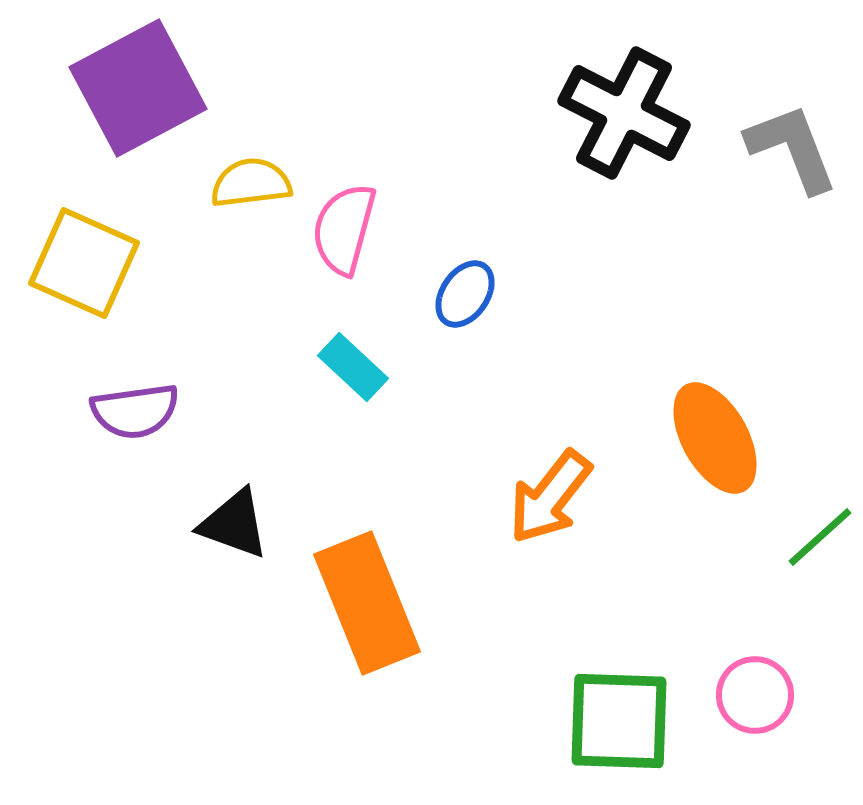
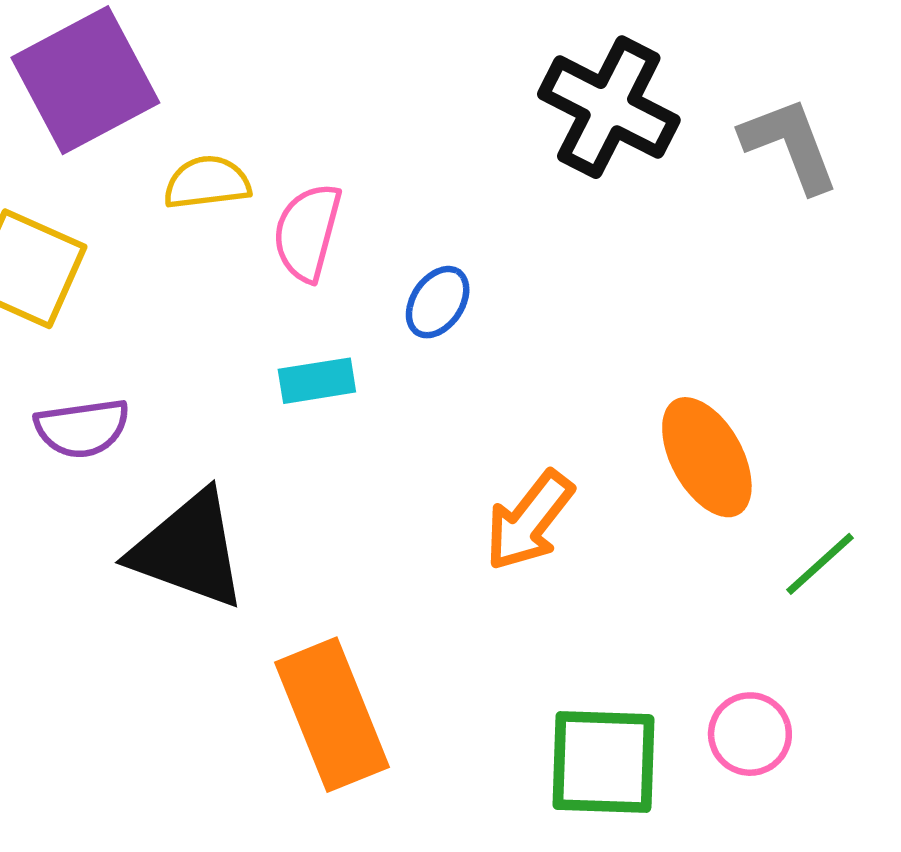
cyan rectangle: (353, 367) -> (317, 381), turned -52
black triangle: (234, 524) -> (189, 550), size x1.6
orange rectangle: (367, 603) -> (332, 715), moved

